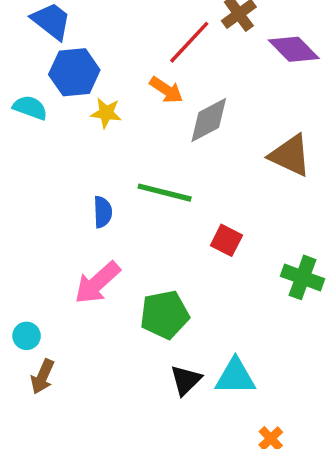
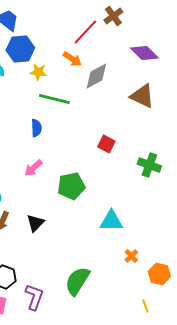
purple diamond: (294, 49) -> (144, 53), moved
green line: (165, 193) -> (54, 99), moved
pink arrow: (97, 283) -> (33, 168), size x0.7
black triangle: (186, 380) -> (35, 223), moved

